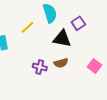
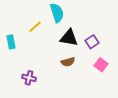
purple square: (78, 23) -> (92, 42), moved
purple cross: (40, 67) -> (29, 78), moved

